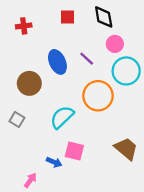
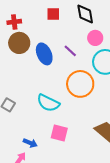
brown circle: (29, 83) -> (19, 43), moved
cyan semicircle: (62, 117) -> (48, 103), turned -110
blue arrow: (54, 162) -> (30, 143), moved

